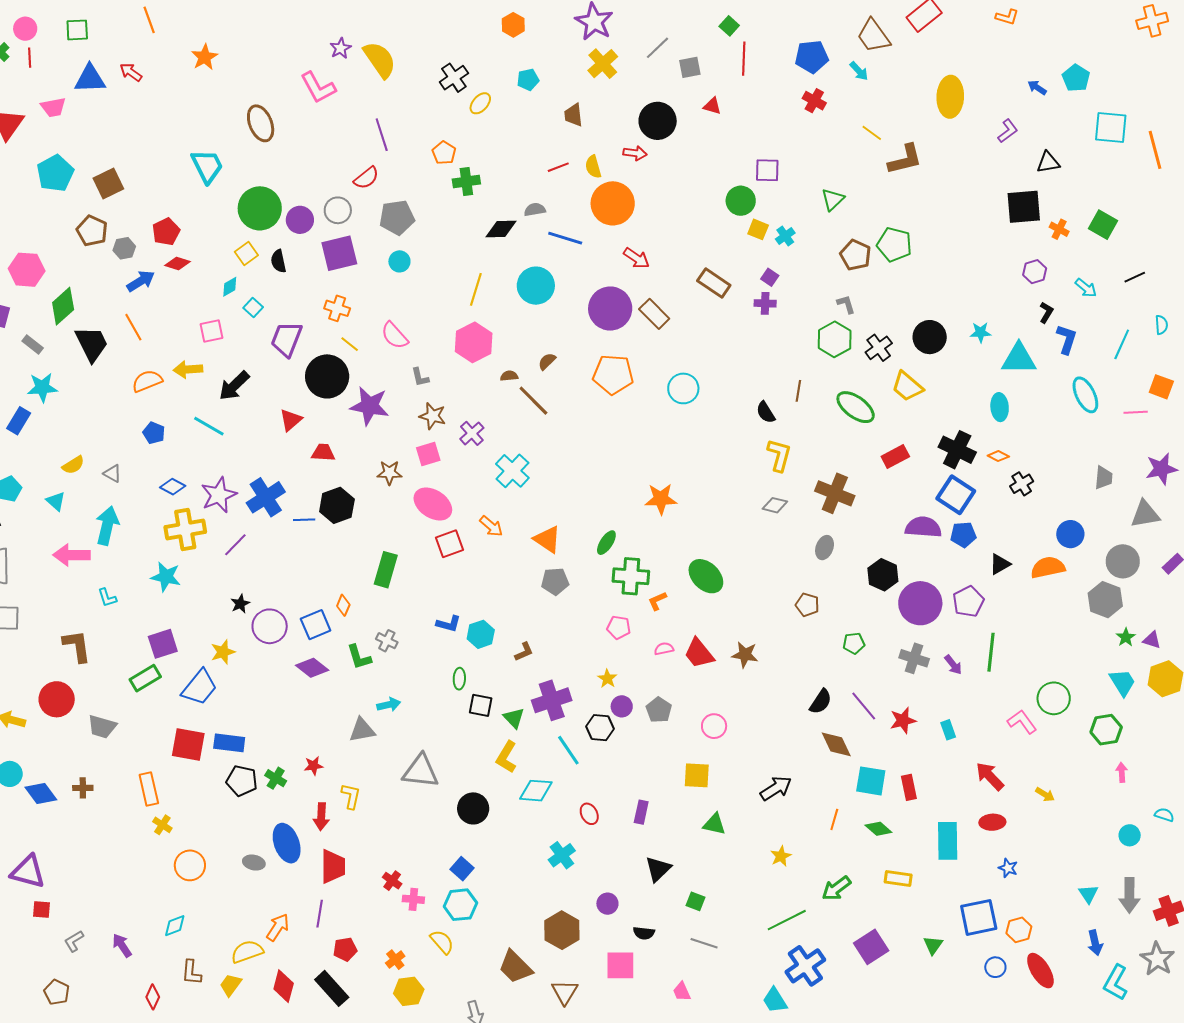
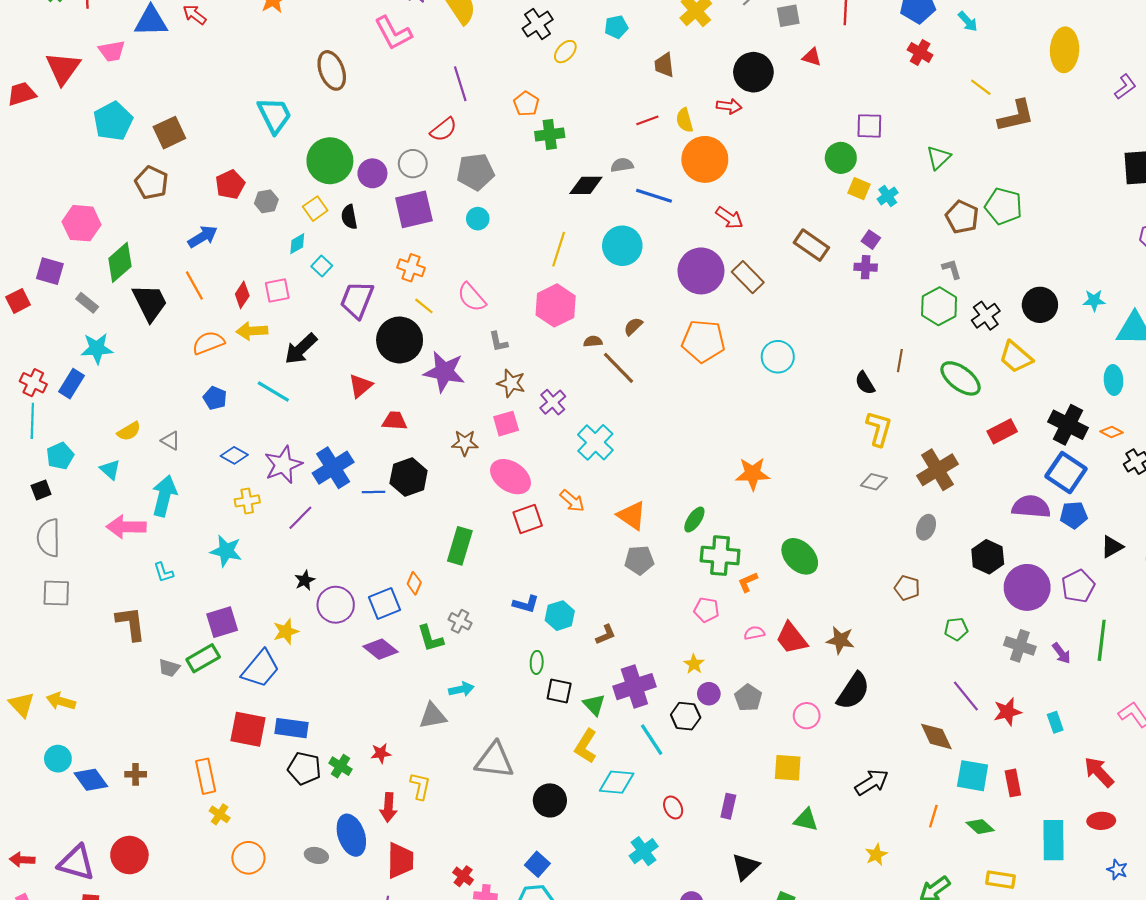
gray hexagon: (124, 248) -> (266, 201), moved
red diamond: (177, 264) -> (242, 295), moved, turned -75
brown cross: (835, 493) -> (937, 470), turned 36
yellow cross: (185, 529) -> (247, 501), size x0.6
red circle: (57, 699) -> (129, 855), moved
black semicircle: (821, 702) -> (853, 691), moved, size x1.4
gray trapezoid: (102, 727) -> (169, 668), moved, size x0.7

